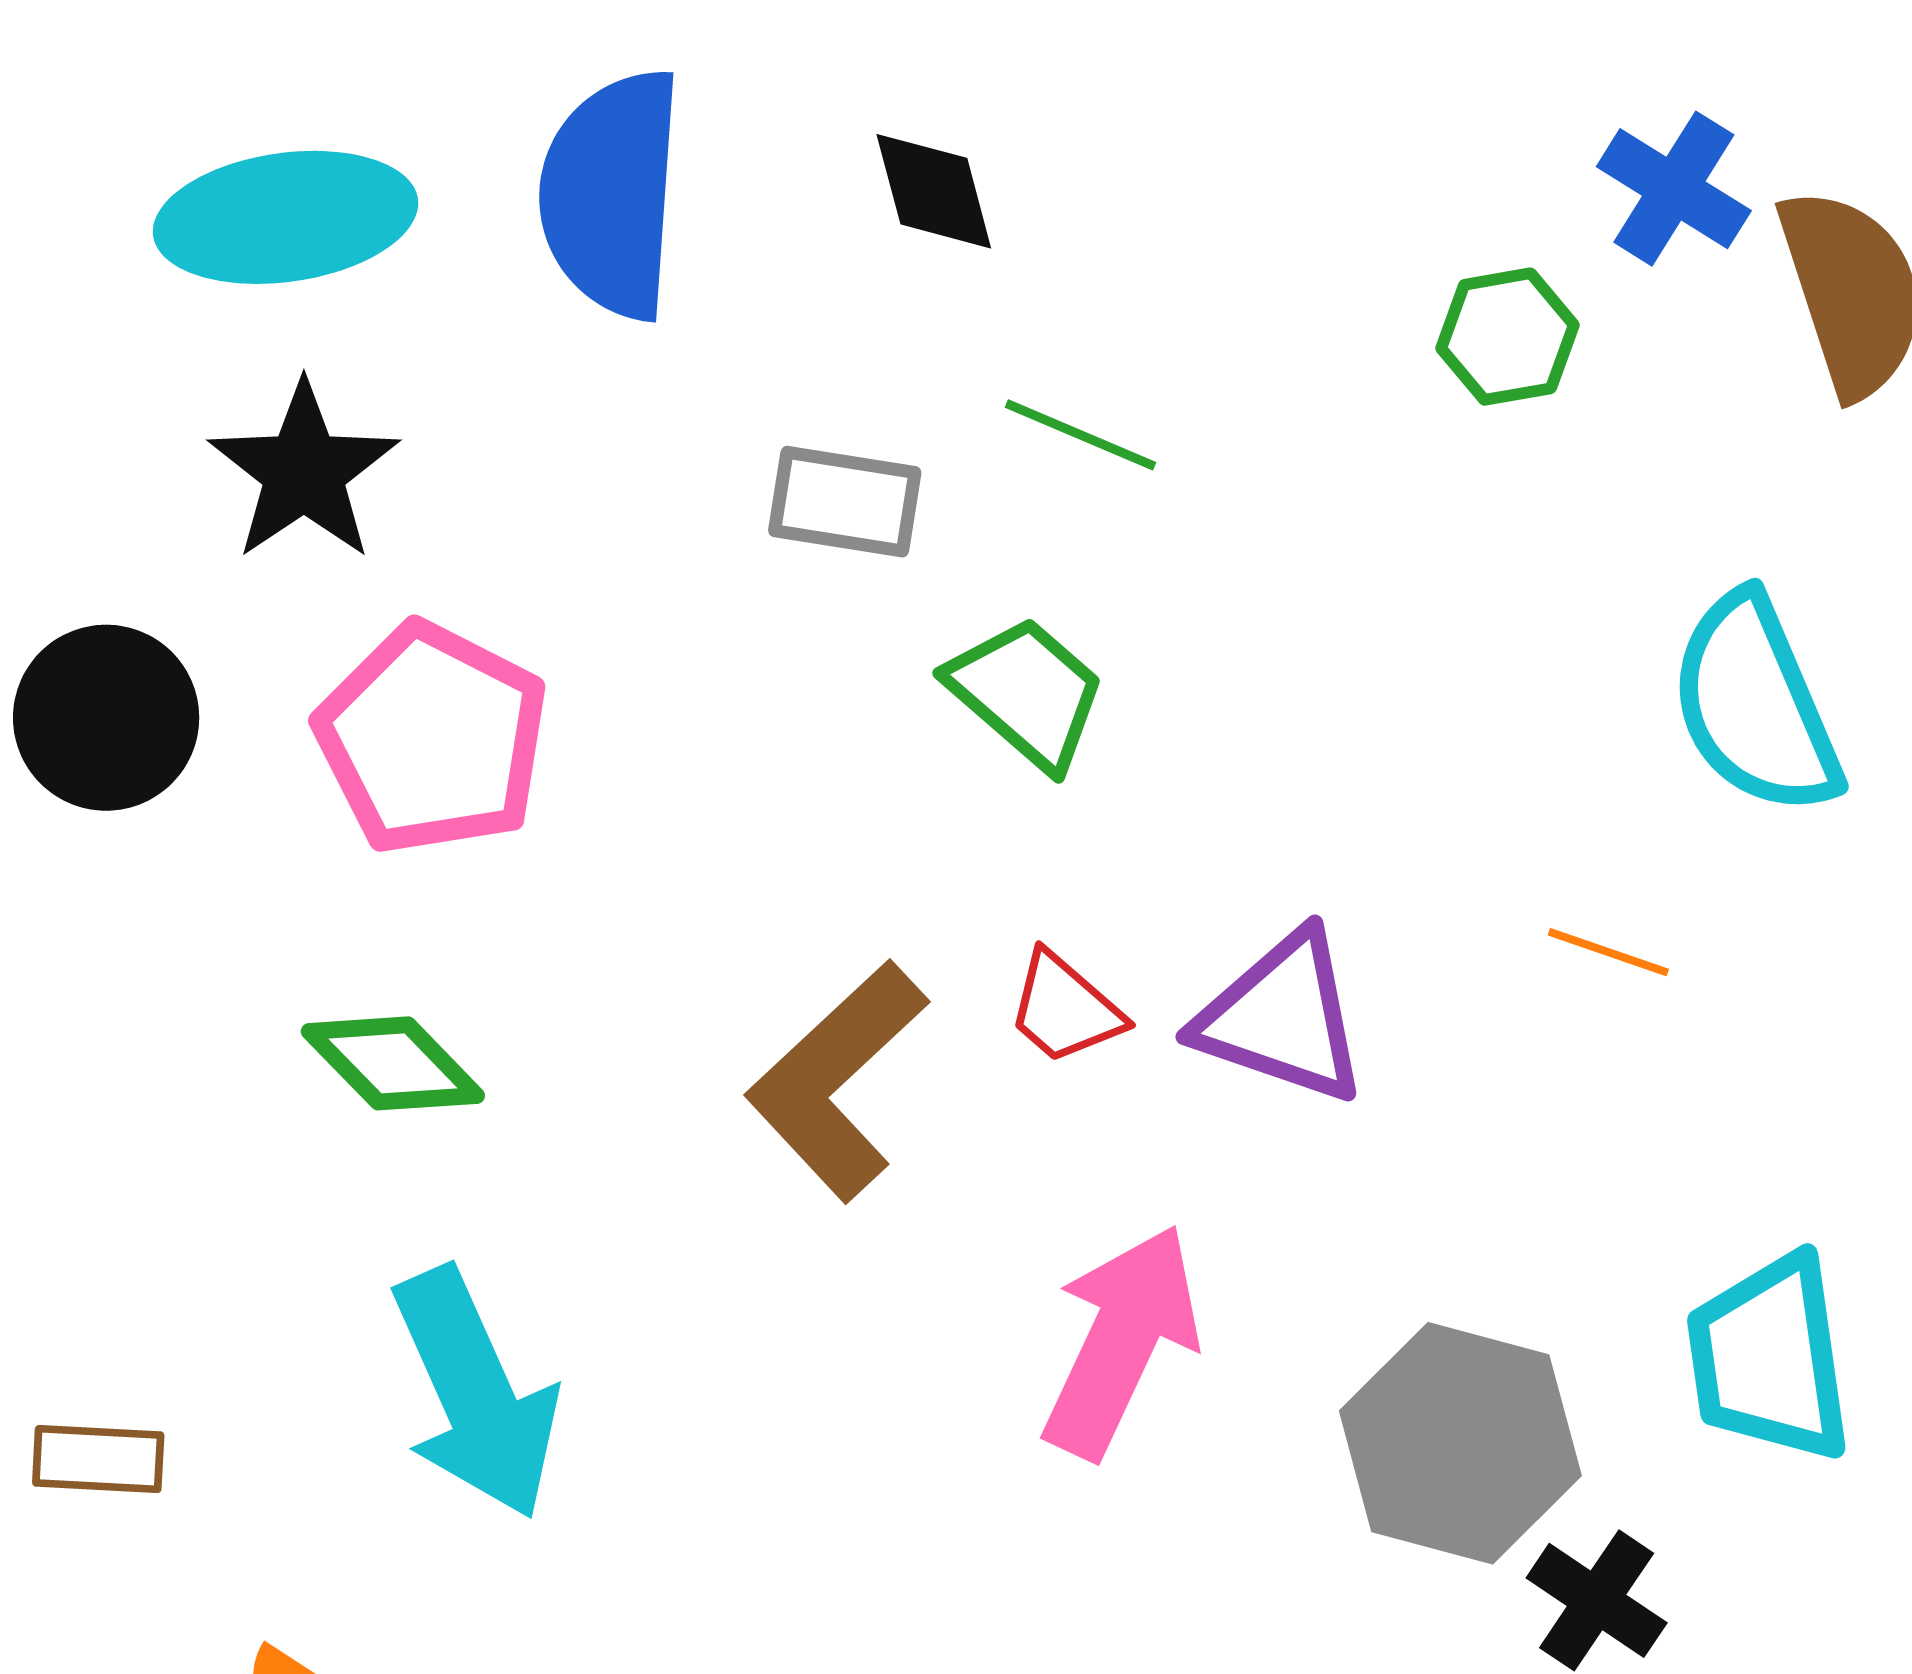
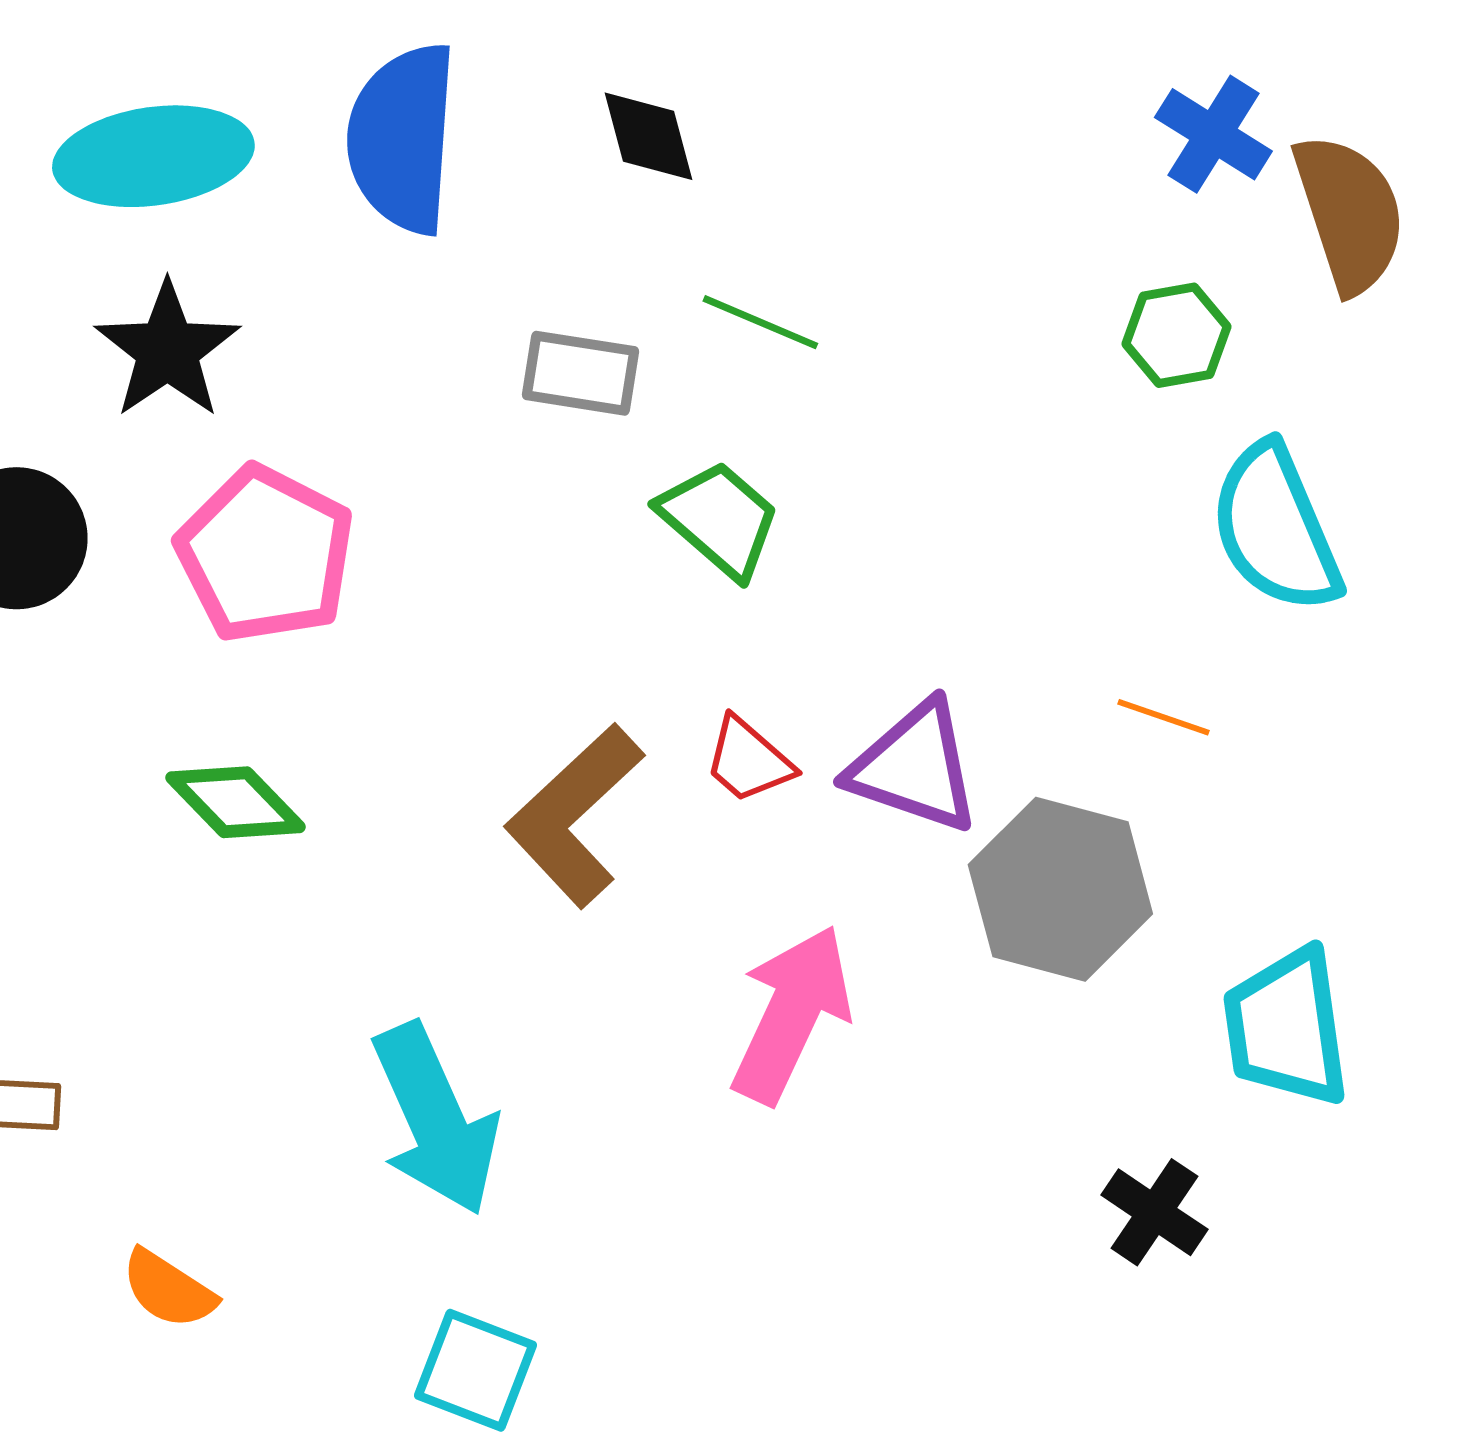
green hexagon: (1507, 337) -> (1176, 335), moved
cyan arrow: (475, 1394) -> (435, 1119), moved
gray hexagon: (1460, 1443) -> (1060, 889), moved

